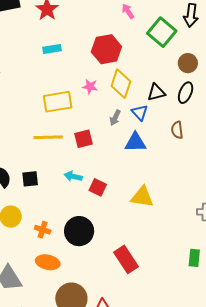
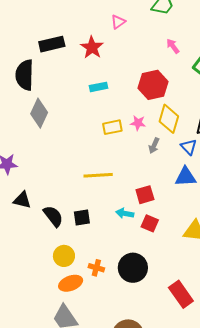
yellow rectangle: (58, 102) -> (112, 127), moved, size x0.7
gray arrow: (115, 118) -> (154, 146), moved
red square: (84, 139) -> (145, 195), moved
orange ellipse: (48, 262) -> (71, 283), moved, turned -30

